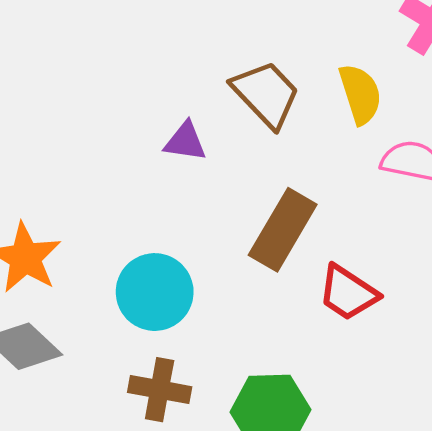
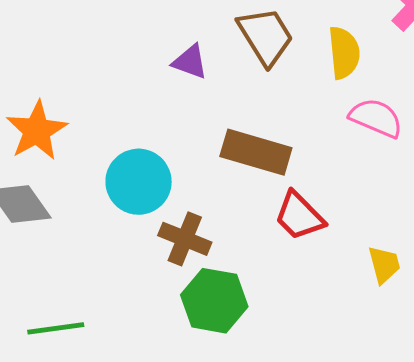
brown rectangle: (283, 230) -> (256, 152), turned 64
brown cross: (160, 390) -> (185, 239), moved

